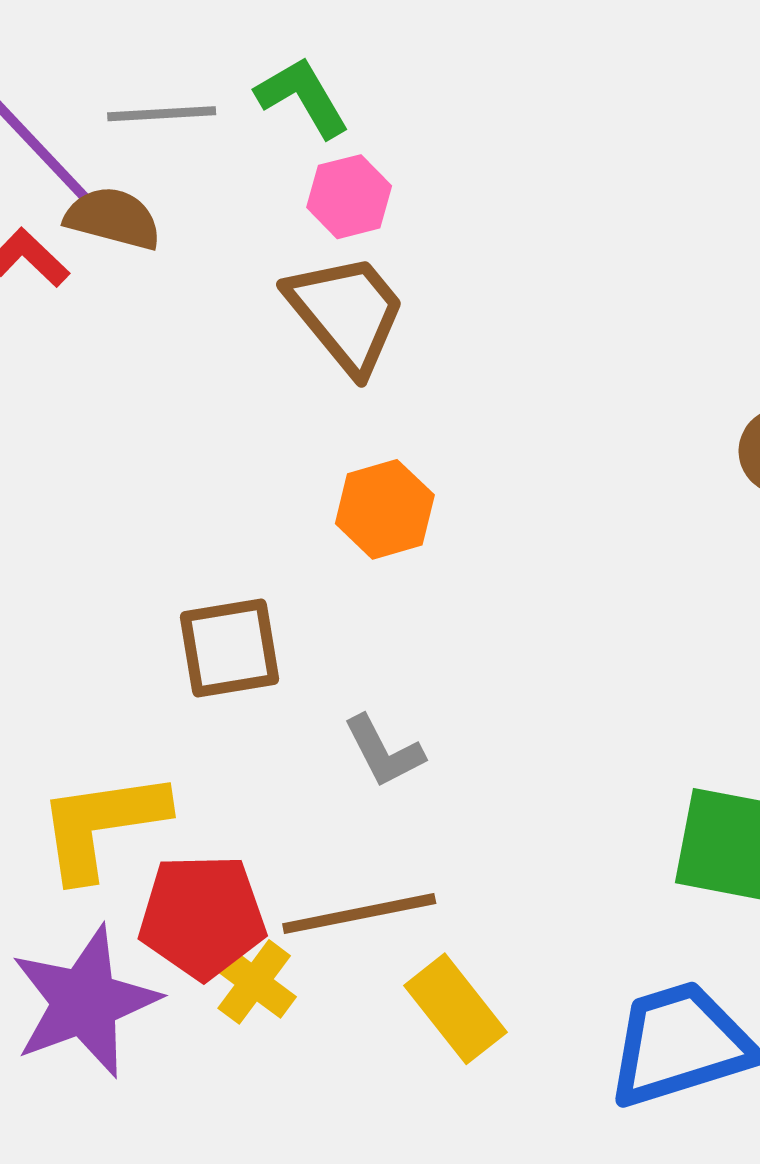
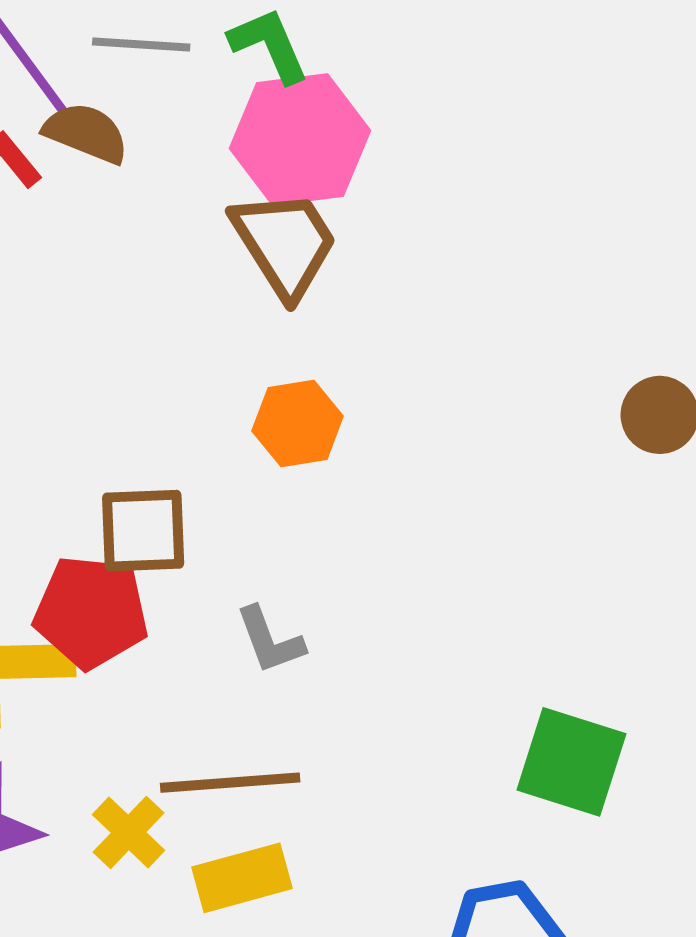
pink hexagon: (349, 197) -> (300, 140), size x1.8
red pentagon: (202, 916) -> (91, 612), moved
yellow rectangle: (456, 1009) -> (242, 878), moved, turned -74

